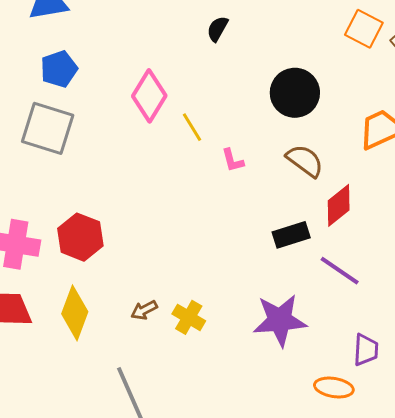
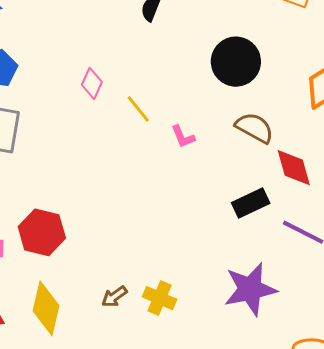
pink diamond: (149, 96) -> (92, 83), size x0.6
red diamond: (339, 205) -> (294, 168), turned -60

